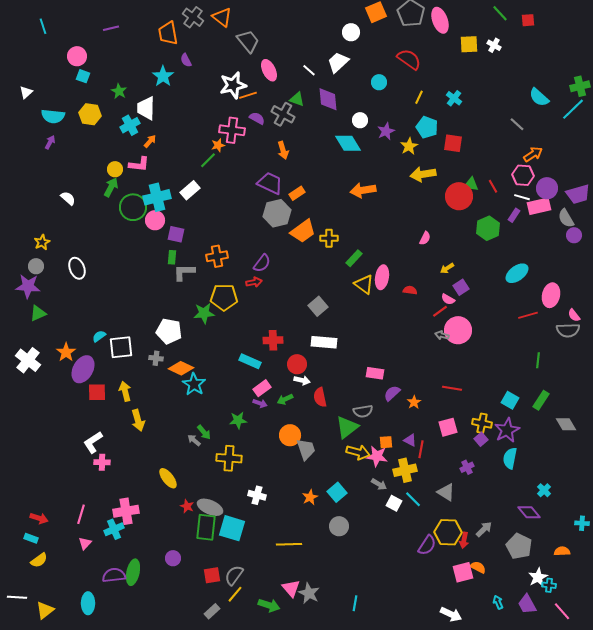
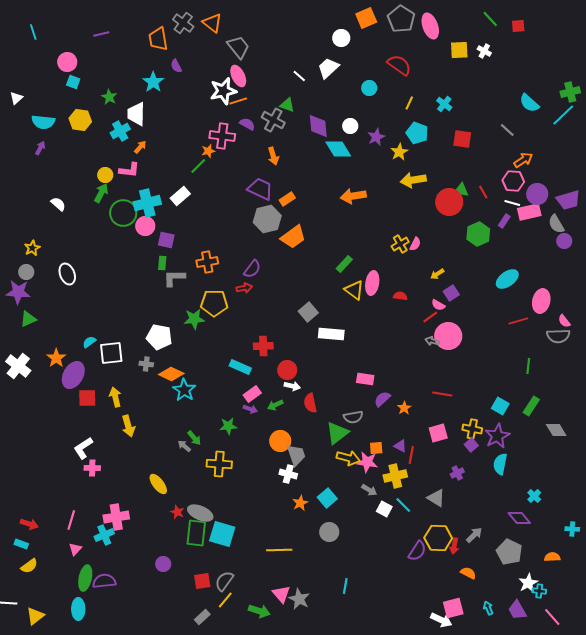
pink ellipse: (269, 70) -> (238, 76), moved
purple diamond: (328, 99) -> (318, 126), moved
red square: (453, 143) -> (462, 139), moved
yellow cross: (329, 238) -> (400, 244), moved, turned -30
white rectangle: (324, 342) -> (331, 334), moved
white cross: (257, 495) -> (288, 474), moved
green ellipse: (133, 572) -> (85, 578), moved
pink square: (463, 572) -> (453, 608), moved
cyan line: (355, 603) -> (345, 586), moved

